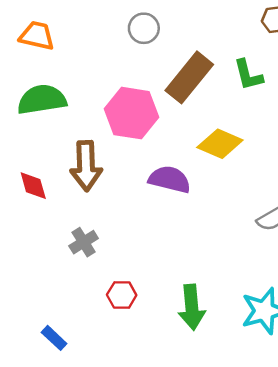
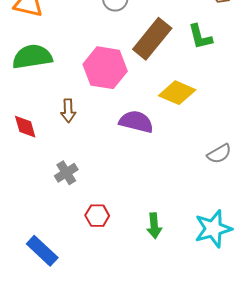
brown arrow: (86, 166) -> (68, 111), size x0.6
green arrow: (192, 307) -> (154, 226), size x0.7
blue rectangle: (54, 338) -> (42, 251), size x1.5

